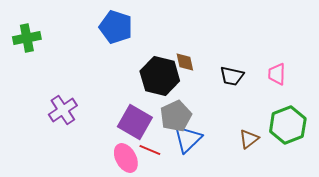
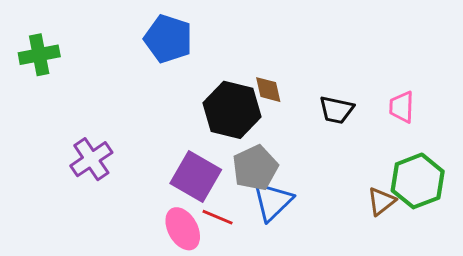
brown triangle: (249, 139) -> (381, 201), moved

